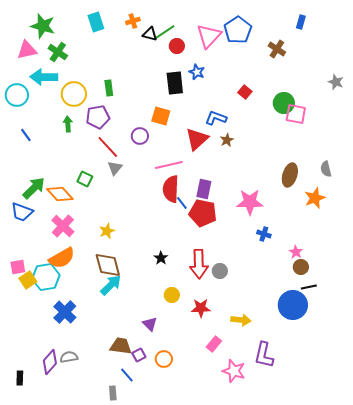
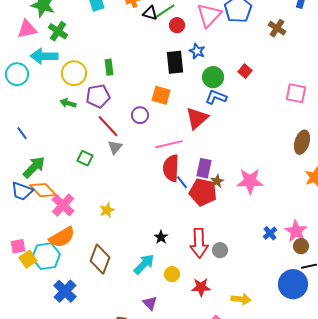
green circle: (284, 103) -> (213, 77), moved
green arrow: (68, 124) -> (68, 103), turned -70
blue line: (26, 135) -> (22, 133), moved
brown star: (227, 140) -> (217, 181), moved
brown ellipse: (290, 175) -> (302, 142), moved
orange diamond: (60, 194) -> (43, 190), moved
blue cross: (264, 234) -> (270, 233), moved, turned 32
pink star: (296, 252) -> (296, 231), size x1.6
brown diamond: (108, 265) -> (100, 259), moved, turned 36
cyan arrow: (111, 285) -> (144, 264), moved

